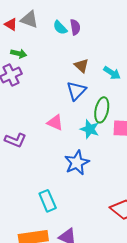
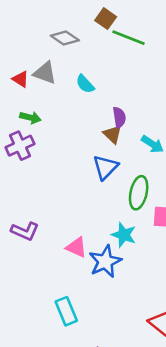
purple semicircle: (75, 27) -> (119, 117), moved
pink triangle: (55, 123) -> (77, 247), moved
cyan star: (90, 129) -> (124, 235), moved

